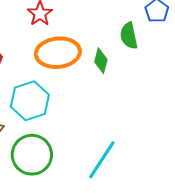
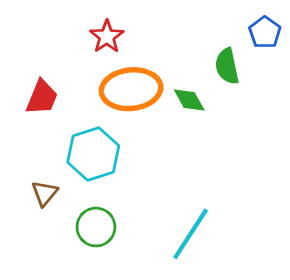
green diamond: (101, 61) -> (189, 100), turned -45
green circle: (32, 155) -> (96, 227), size x0.7

